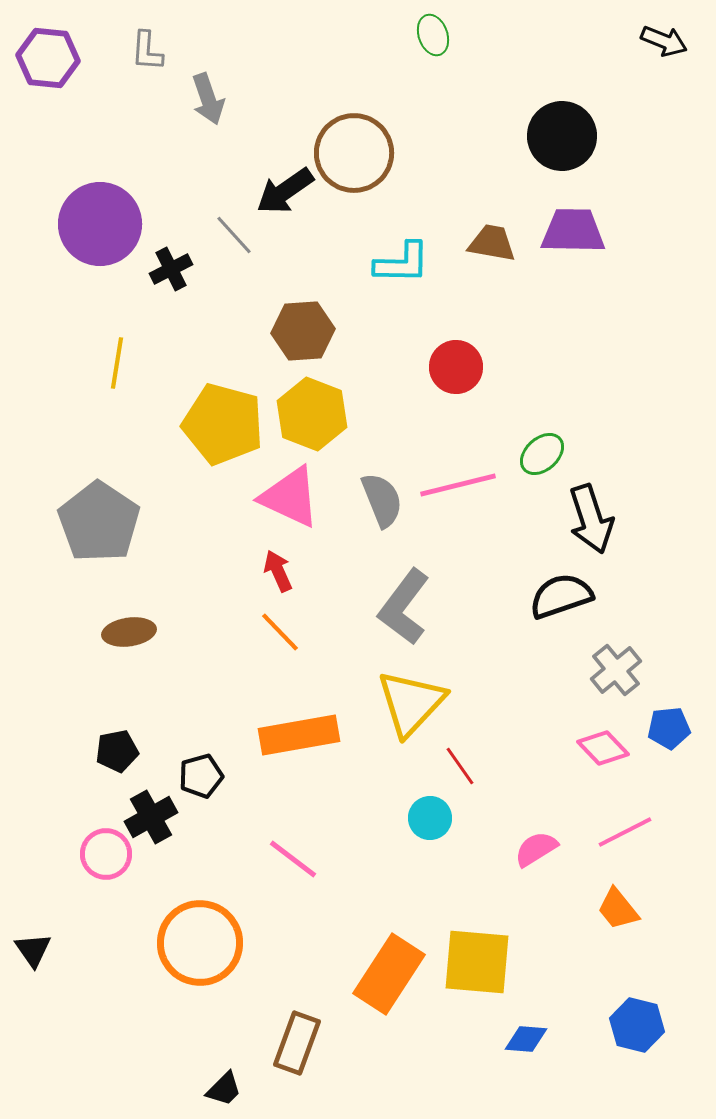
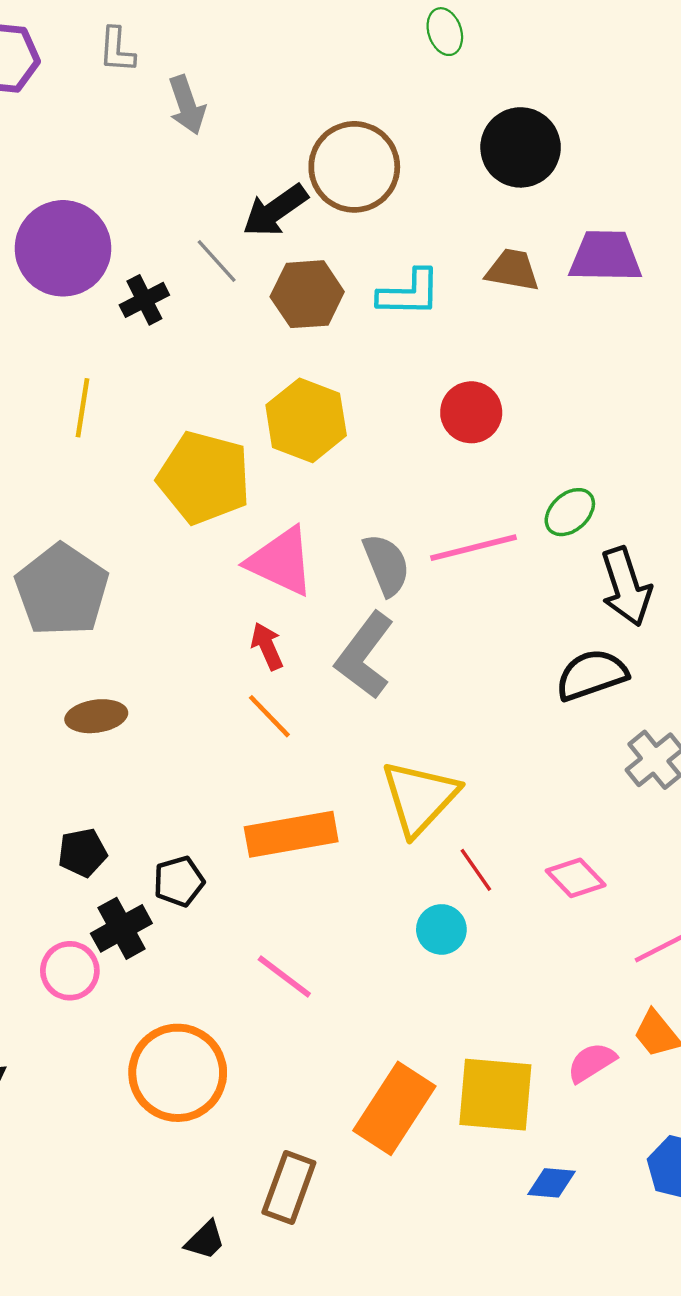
black circle: (562, 136) -> (521, 147), moved
brown hexagon: (303, 331) -> (307, 294), moved
yellow hexagon: (312, 414) -> (306, 420), moved
gray L-shape: (404, 607) -> (365, 655), moved
pink diamond: (603, 748) -> (576, 878), moved
pink semicircle: (536, 849) -> (592, 1062), moved

